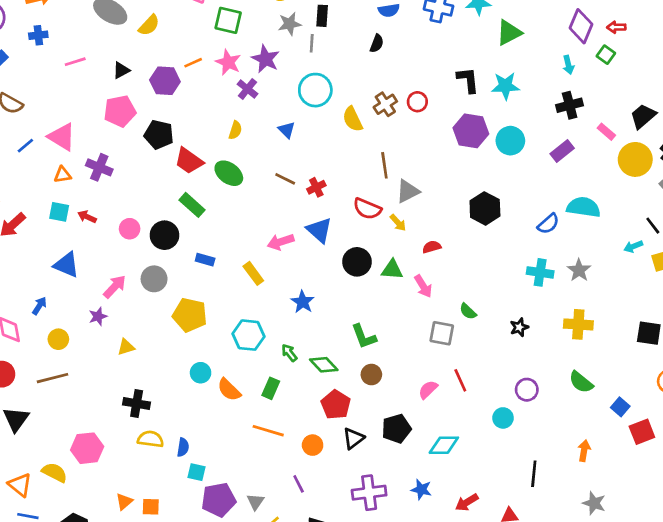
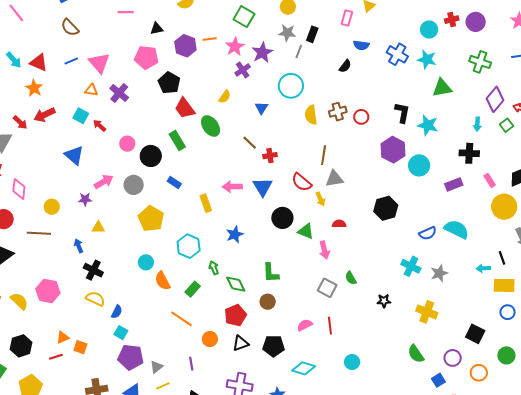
blue arrow: (39, 306) -> (79, 246), moved, turned -72
purple circle: (527, 390) -> (453, 358), moved

